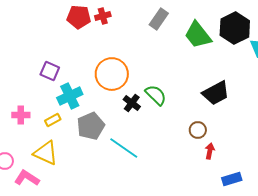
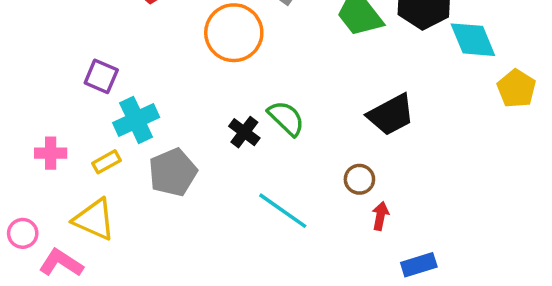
orange circle: (112, 74) -> (234, 33), moved
cyan line: (124, 148) -> (283, 211), moved

